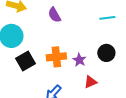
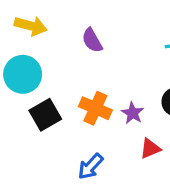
orange cross: (56, 57) -> (95, 108), turned 30

